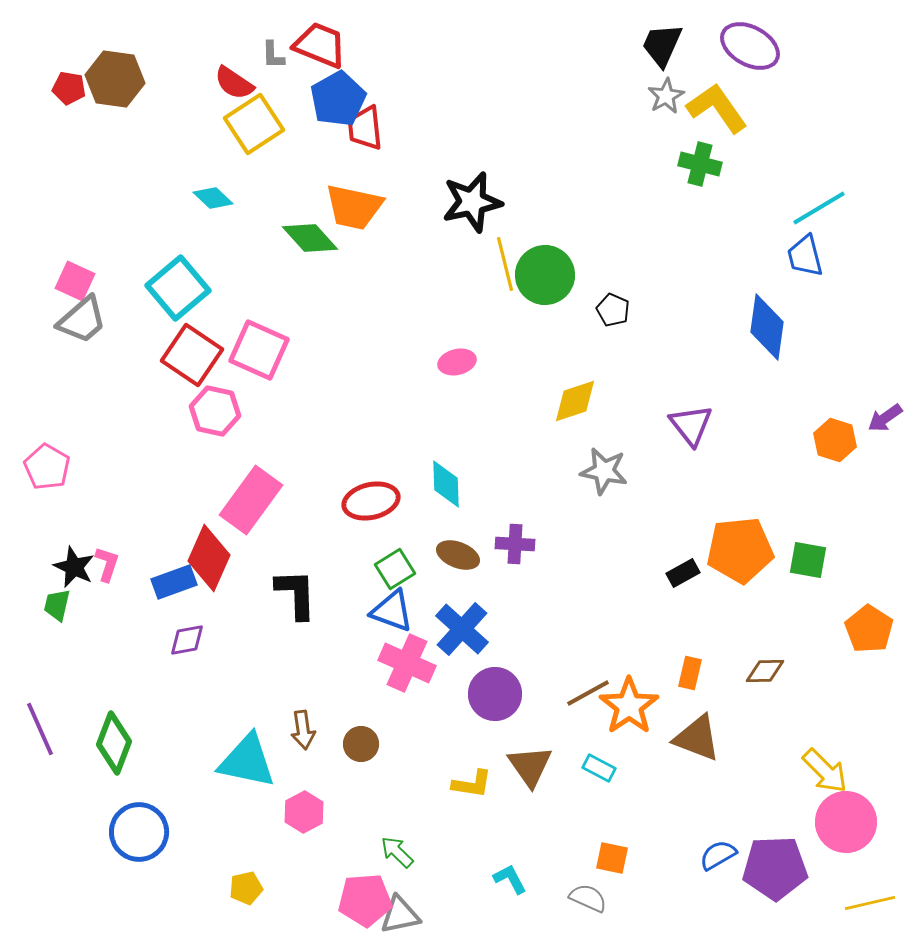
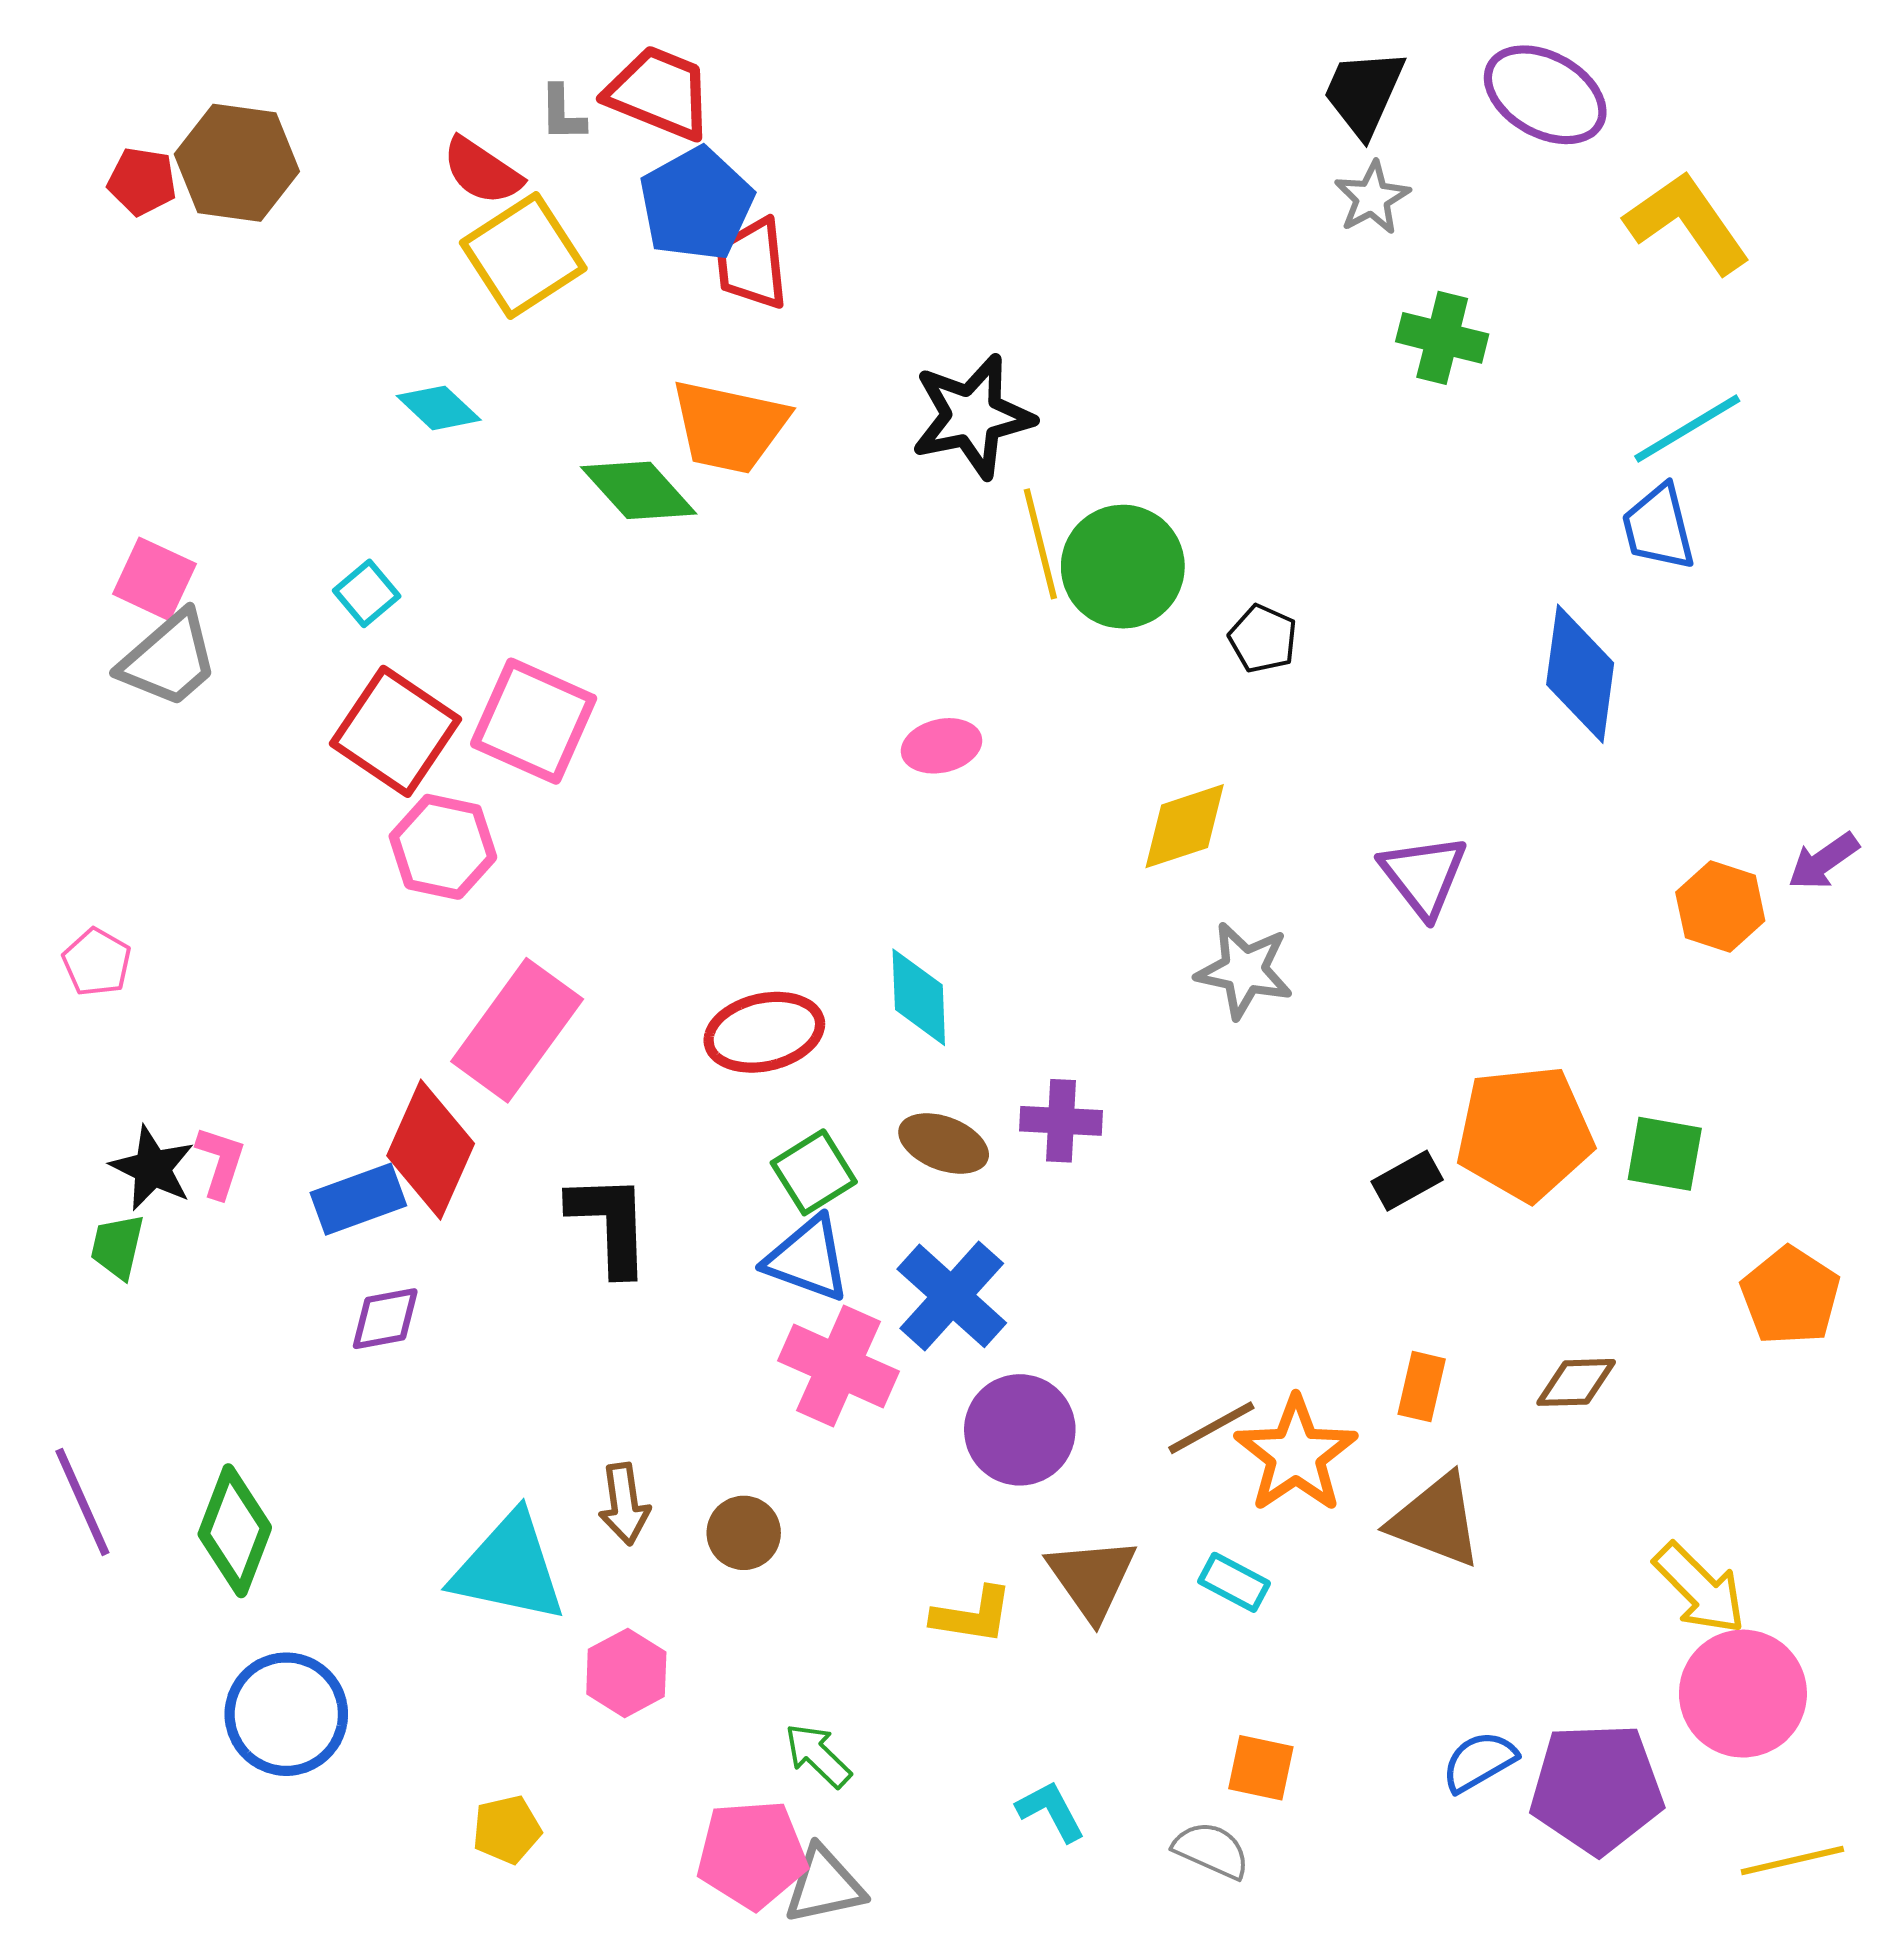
yellow L-shape: (717, 108) -> (1687, 223), moved
cyan square: (178, 288) -> (367, 593), size x0.5
pink pentagon: (47, 467) -> (97, 962), size x0.7

